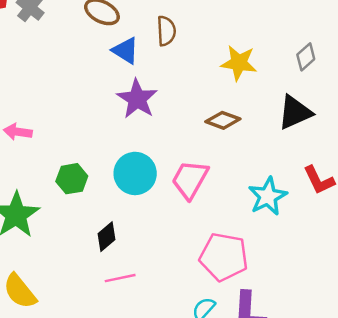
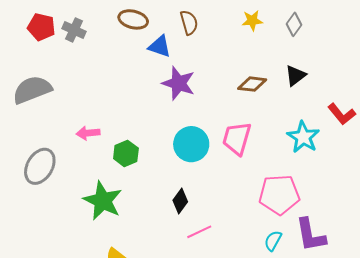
gray diamond: (306, 57) -> (294, 24), moved
yellow star: (239, 63) -> (252, 21), moved, size x0.7
black triangle: (295, 112) -> (295, 76), moved, size x0.7
green hexagon: (72, 179) -> (126, 153), moved

